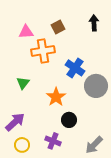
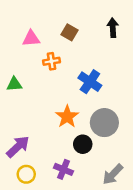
brown square: (58, 27) -> (70, 32), turned -32
orange cross: (43, 51) -> (51, 61), size x0.6
green triangle: (23, 83) -> (14, 84), moved, turned 48
gray circle: (96, 86) -> (104, 123), moved

